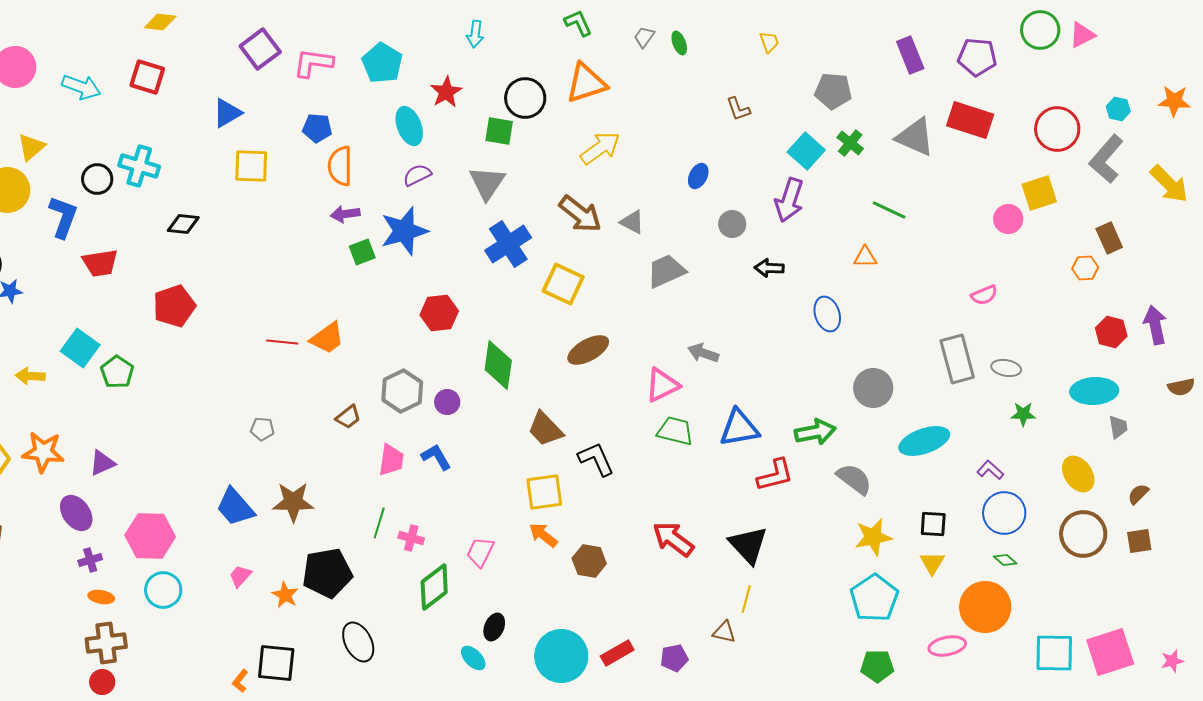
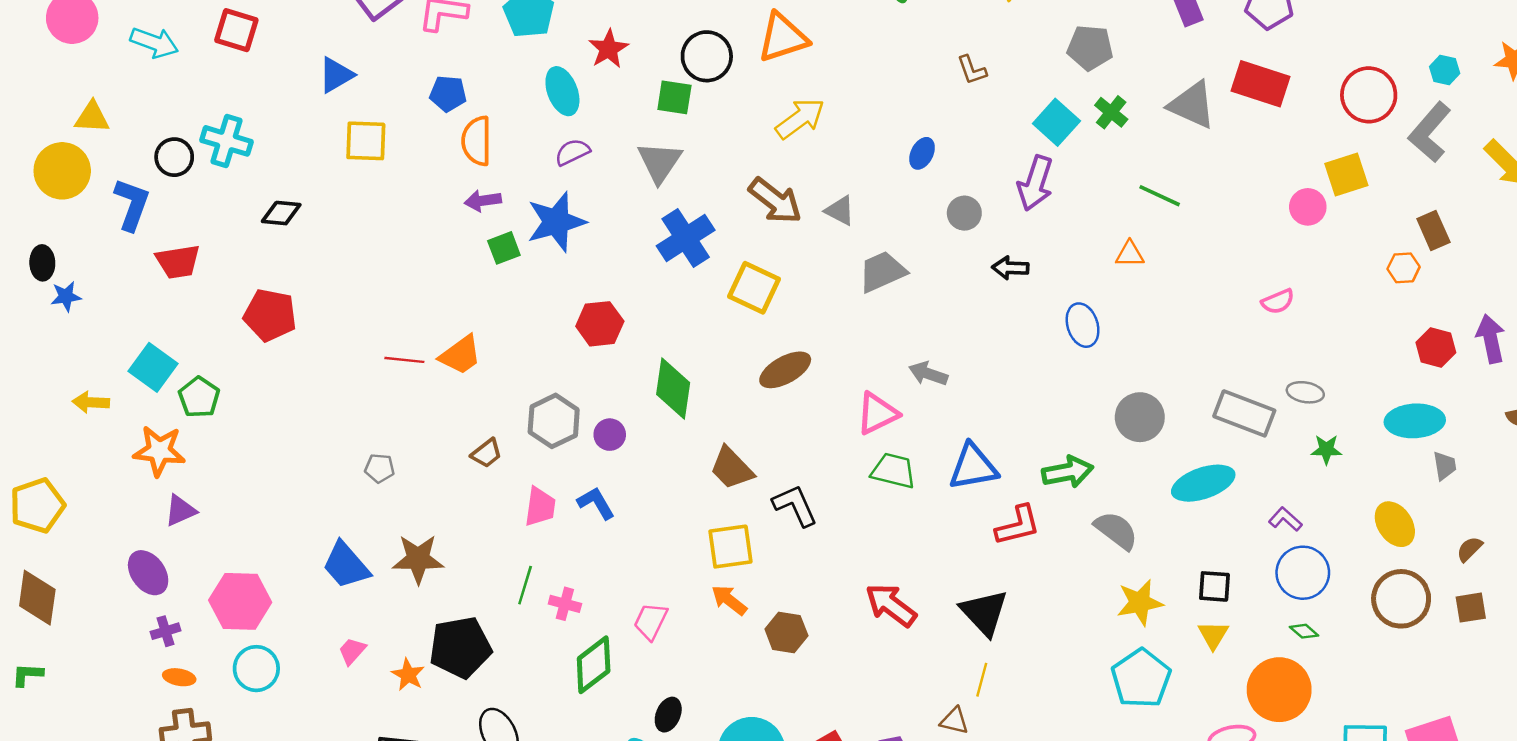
yellow triangle: (31, 147) -> (92, 117), turned 44
red pentagon: (174, 306) -> (270, 315), turned 30
gray rectangle: (957, 359) -> (1244, 413), moved, turned -54
orange star: (43, 452) -> (159, 451), moved

